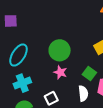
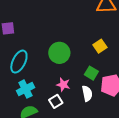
pink star: (60, 72) -> (63, 85), moved

